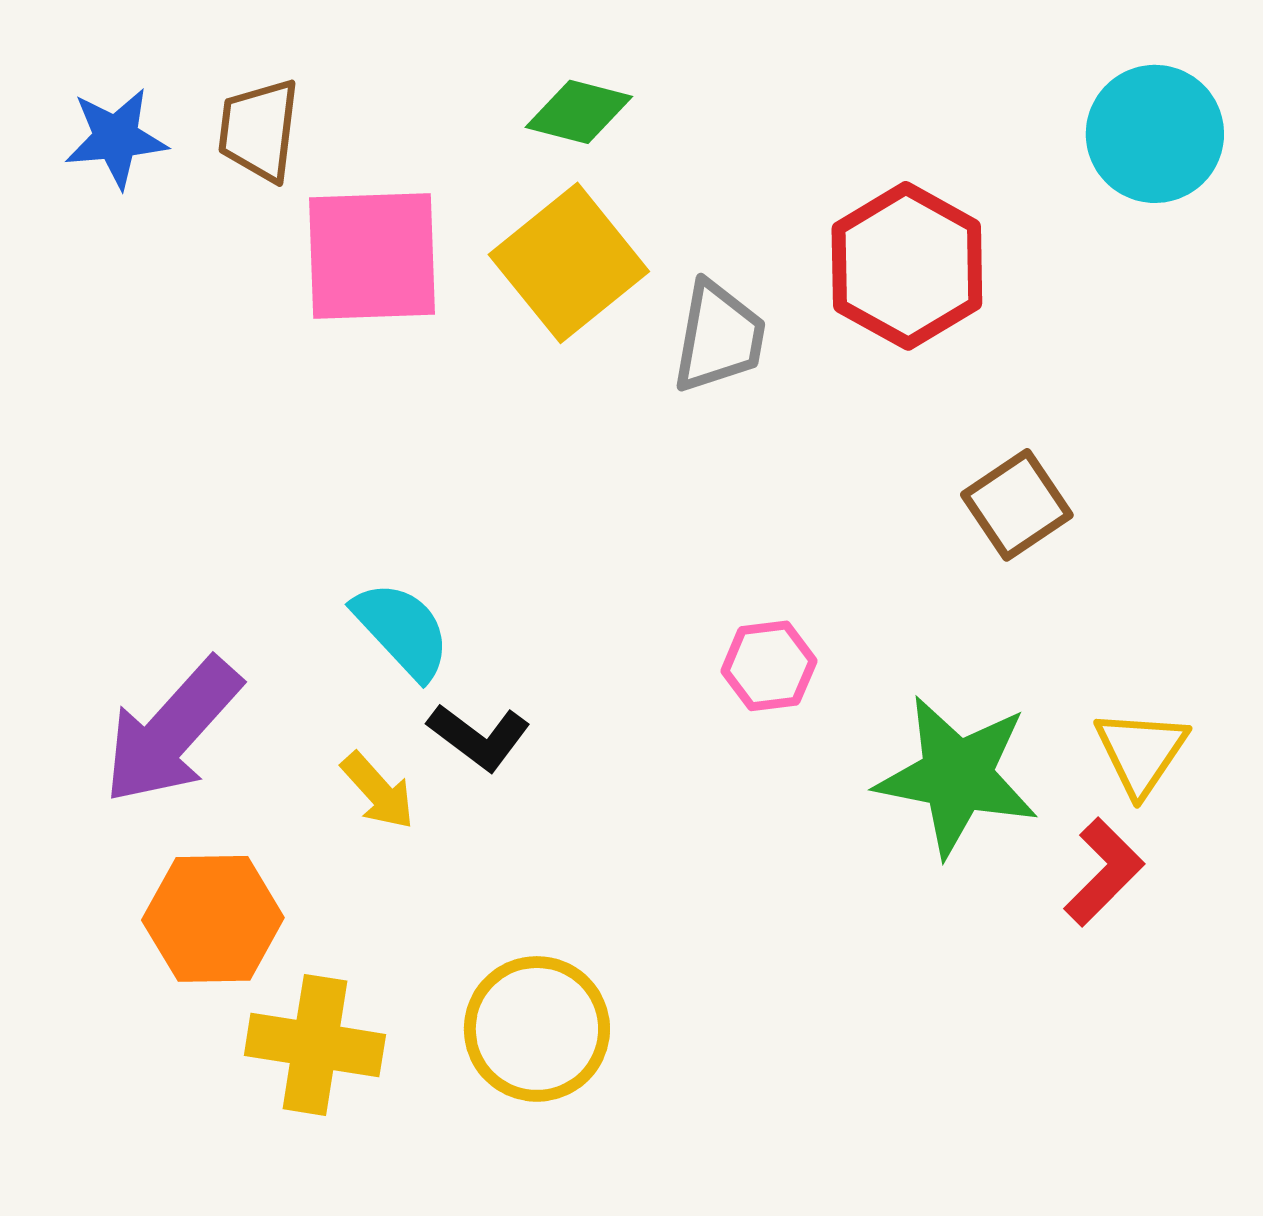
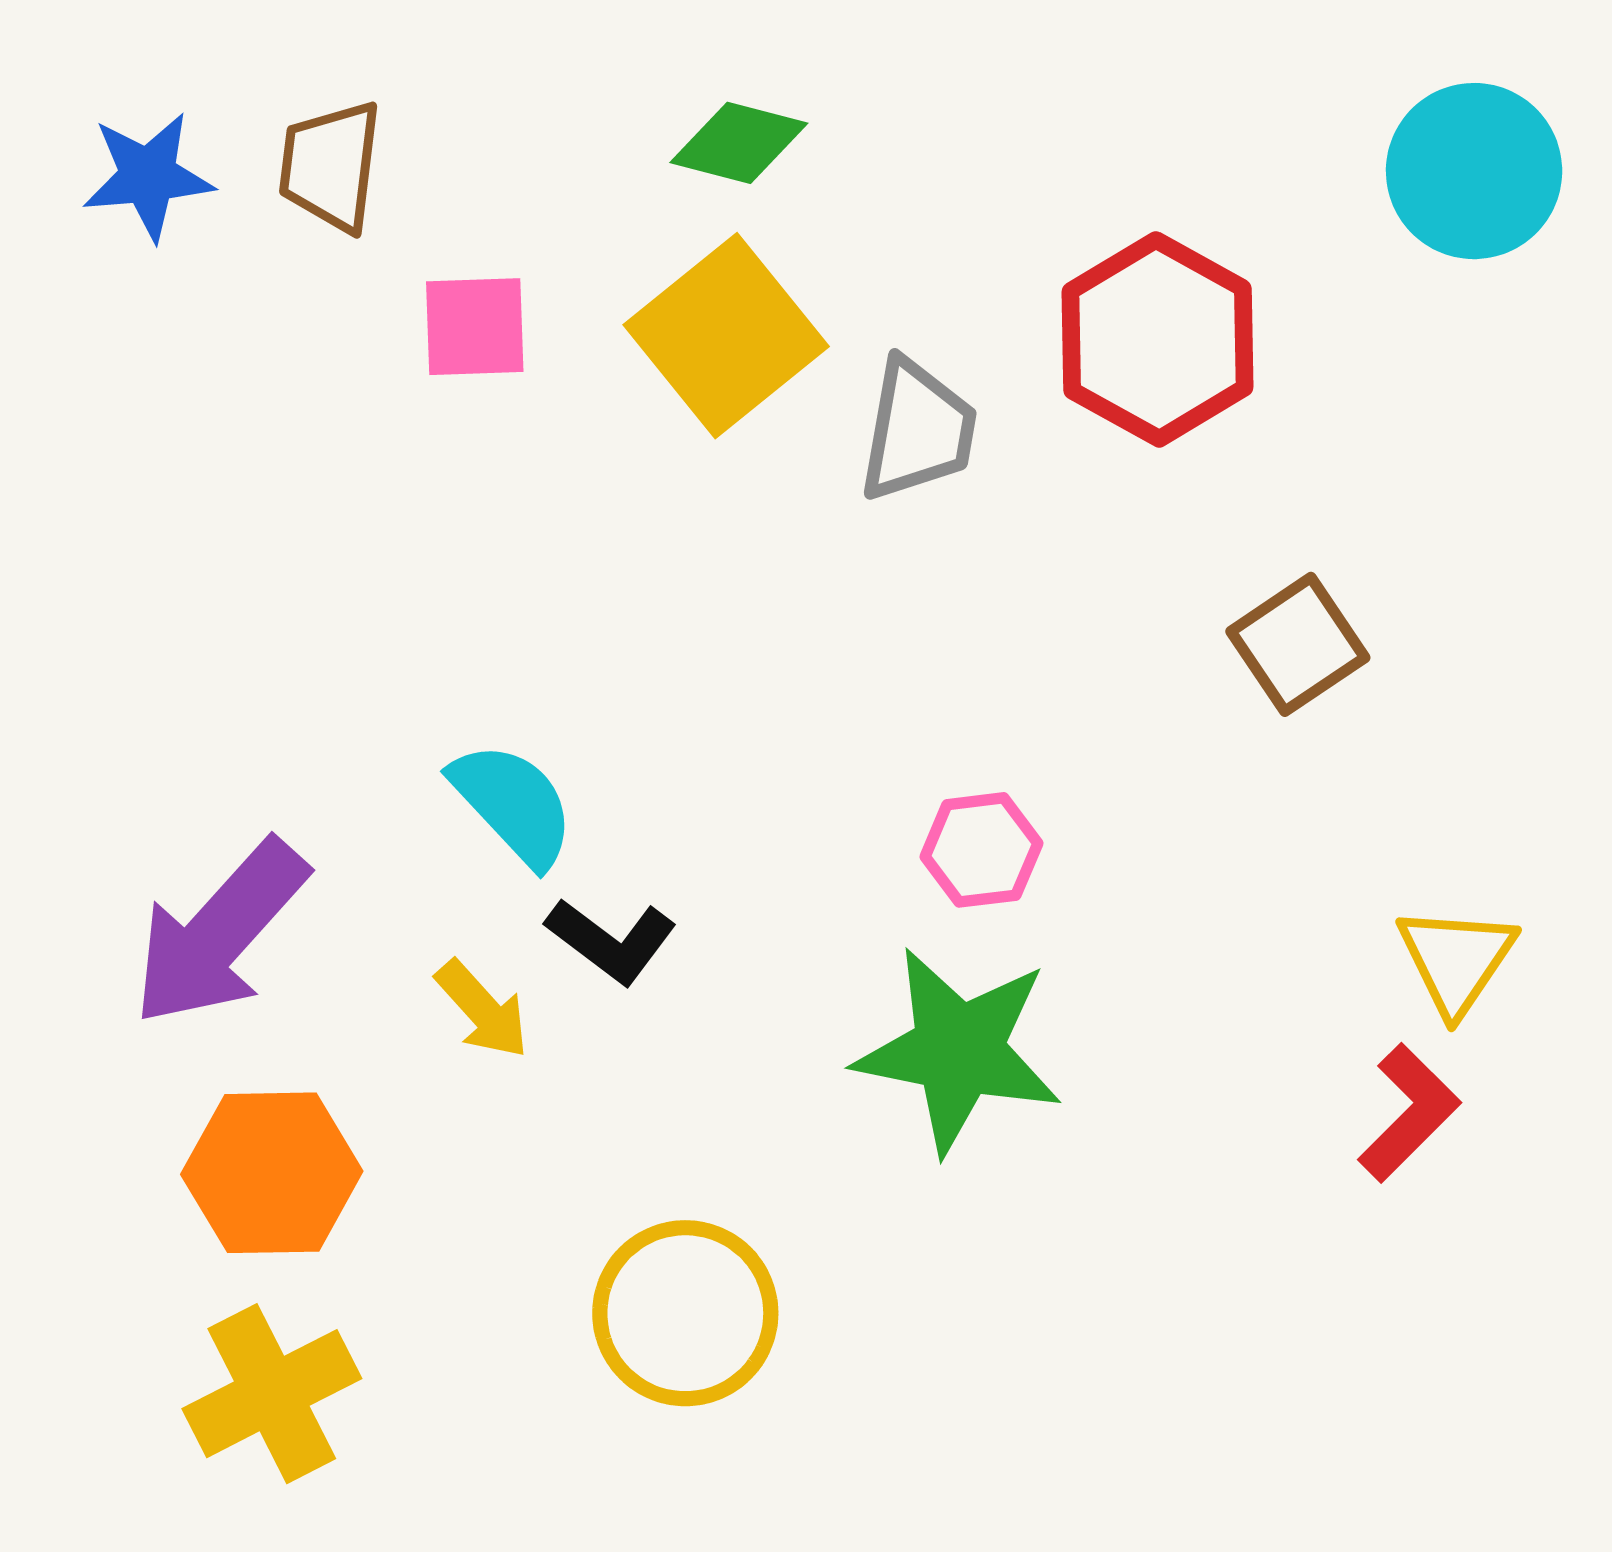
pink square: (372, 256) -> (475, 327), size x0.6
green star: (957, 776) -> (958, 1050), moved
yellow cross: (315, 1045) -> (272, 1394), moved, turned -36

